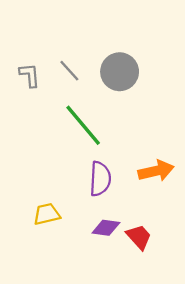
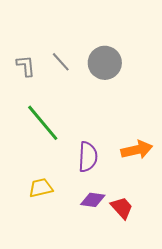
green line: (83, 125) -> (43, 123), moved

